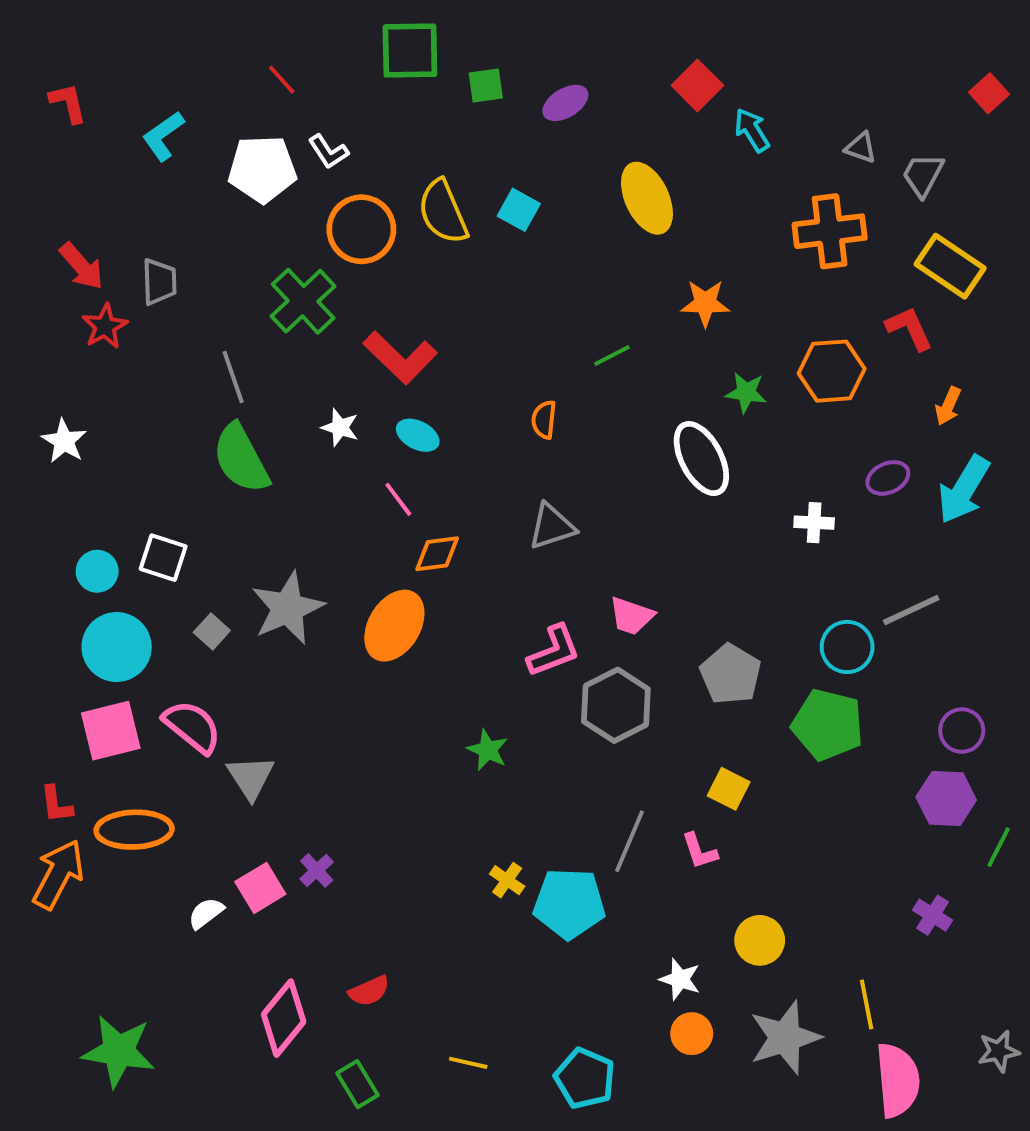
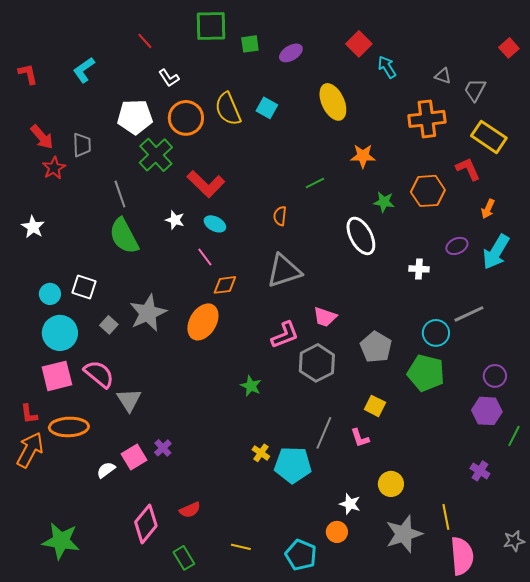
red L-shape: (68, 103) -> (28, 74), moved
white pentagon: (262, 169) -> (135, 117), moved
gray triangle: (552, 527) -> (284, 271), size x1.4
orange circle: (692, 1034) -> (337, 532), moved

